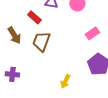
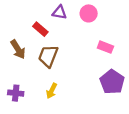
pink rectangle: (92, 33) -> (105, 47), turned 56
yellow arrow: (65, 81) -> (52, 91), moved

